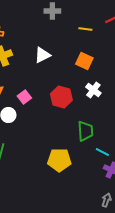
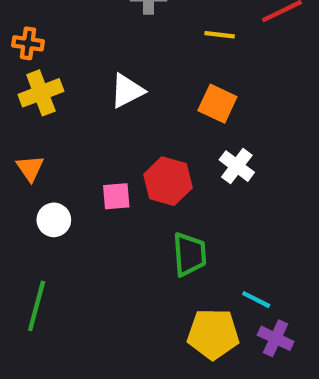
pink square: (24, 97) -> (116, 196), moved, turned 32
green trapezoid: (85, 131) -> (189, 254), moved
yellow pentagon: (59, 160) -> (213, 334), moved

